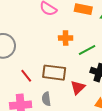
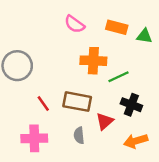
orange cross: (66, 38) -> (93, 61), size x1.5
gray semicircle: (46, 99) -> (79, 135), moved

